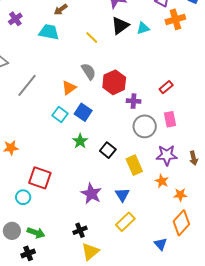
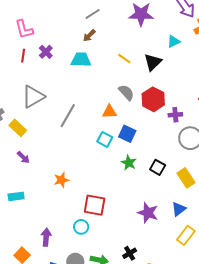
black triangle: (120, 26) -> (153, 62), moved
orange triangle: (69, 88) -> (109, 112), turned 42
blue triangle: (122, 195) -> (179, 209), turned 35
black cross: (80, 230) -> (130, 253), moved

